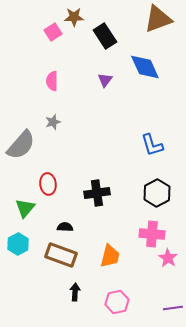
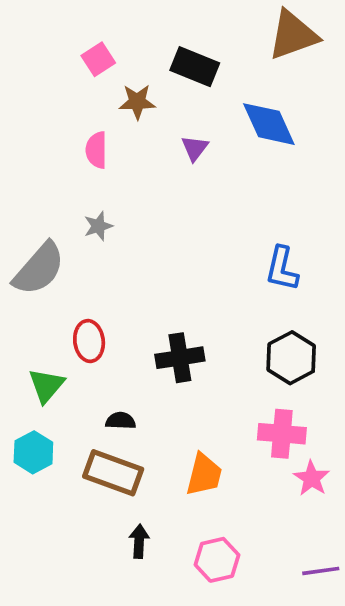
brown star: (74, 17) -> (137, 102), moved
black rectangle: (105, 36) -> (195, 67), turned -35
blue L-shape: (152, 145) -> (282, 269), turned 30

